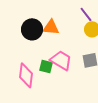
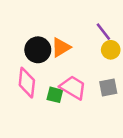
orange triangle: (51, 27) -> (61, 47), turned -36
pink diamond: (26, 75) -> (27, 83), moved

